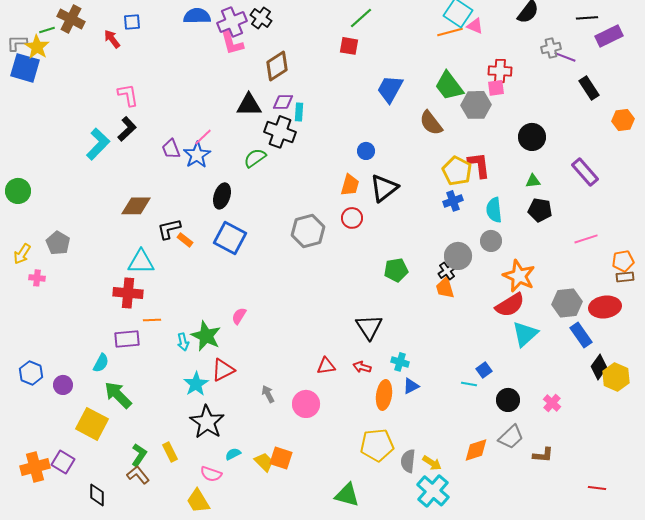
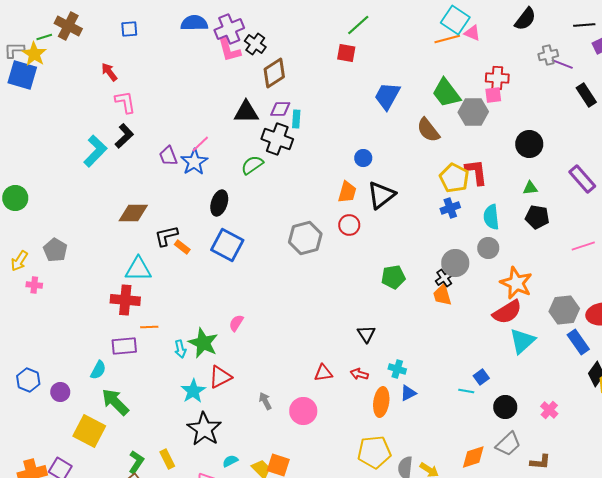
black cross: (261, 18) -> (255, 44), moved
red arrow: (112, 39) -> (109, 72), moved
black triangle: (369, 327) -> (366, 334), size x0.7

